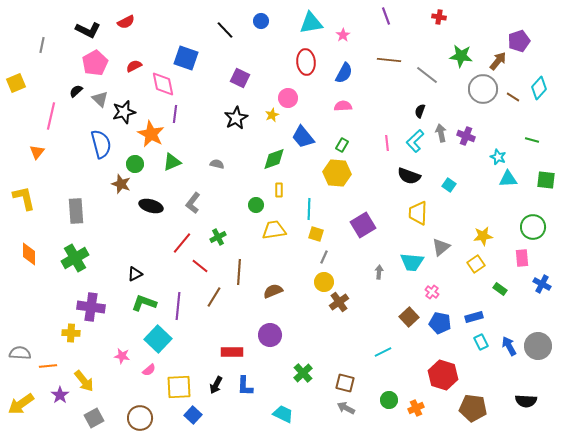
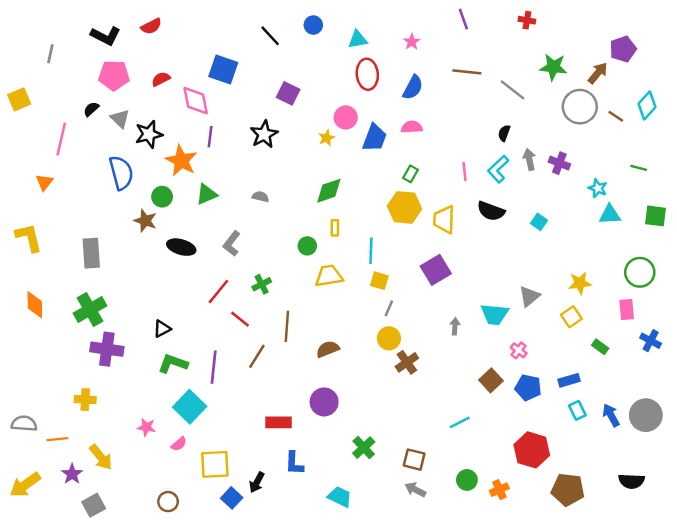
cyan triangle: (311, 23) -> (358, 39), moved, size x0.7
pink pentagon: (95, 63) -> (114, 75), turned 30
black star: (236, 118) -> (264, 134), moved
blue trapezoid: (303, 137) -> (375, 138), moved, turned -120
yellow trapezoid: (418, 213) -> (444, 219), moved
purple cross: (91, 307) -> (107, 349), moved
black arrow: (216, 385) -> (257, 482), moved
gray square: (94, 418) -> (94, 505), moved
brown circle: (140, 418) -> (168, 502), size x0.7

